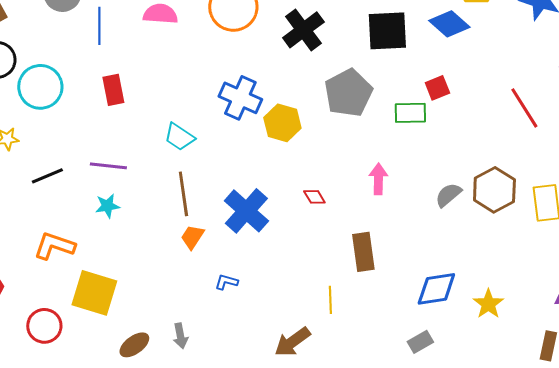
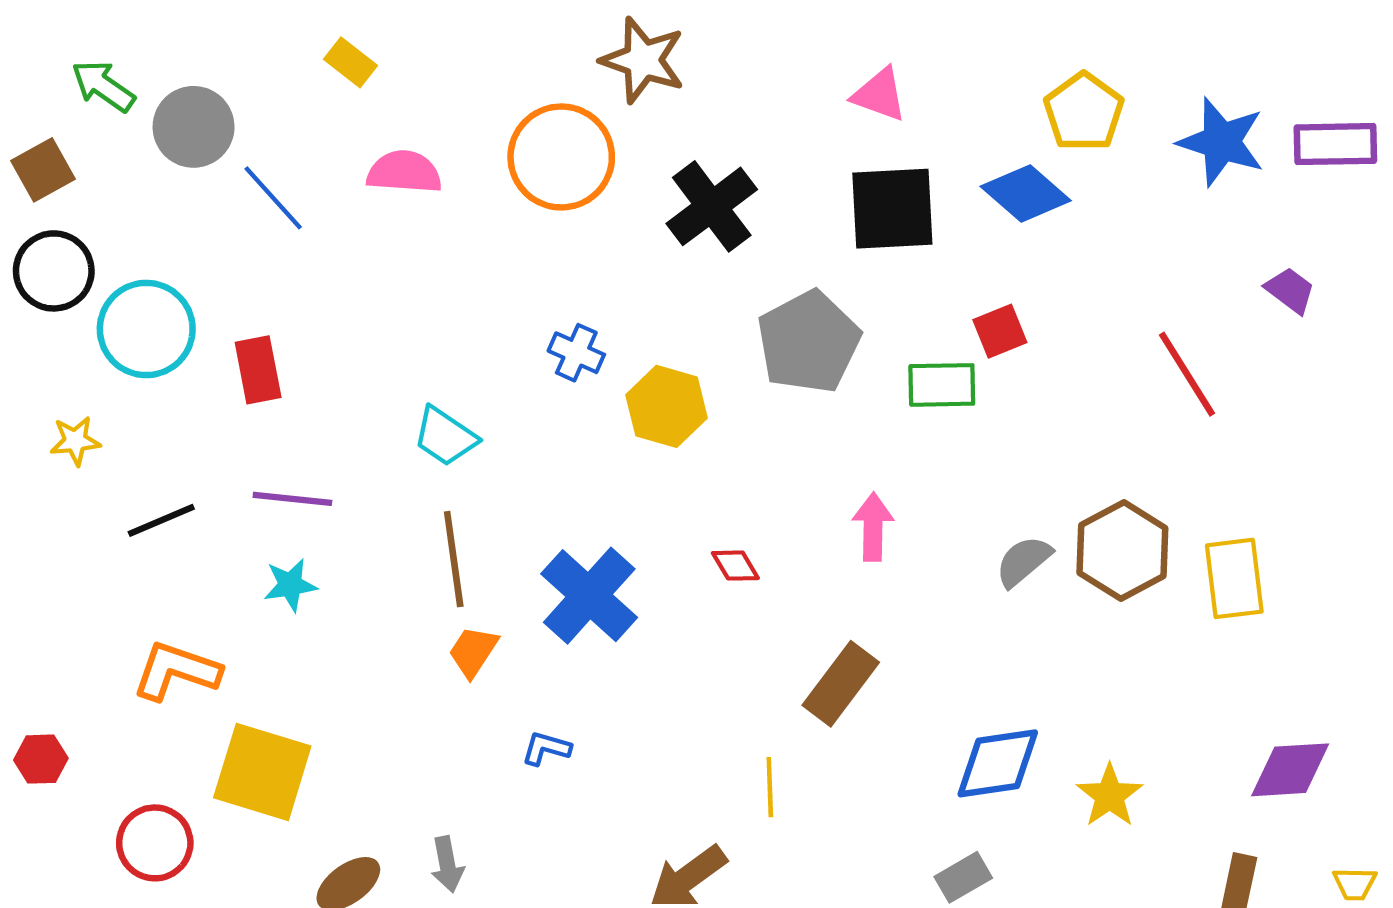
blue line: (99, 26) -> (273, 198), turned -42
red rectangle: (113, 90) -> (258, 370), moved
blue cross: (240, 98) -> (576, 353), size x0.6
brown rectangle: (363, 252) -> (841, 684), turned 45

